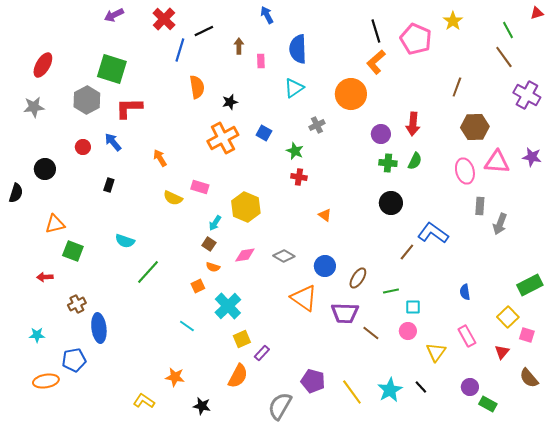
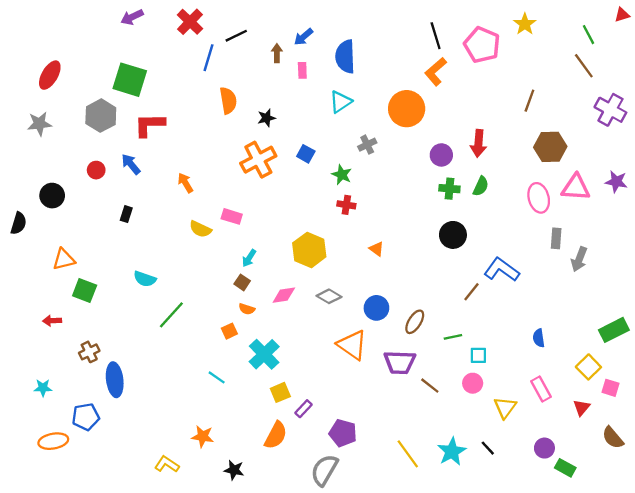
blue arrow: (267, 15) -> (304, 37), moved, turned -102
yellow hexagon: (246, 207) -> (309, 250), moved
purple pentagon: (313, 381) -> (343, 433), moved

